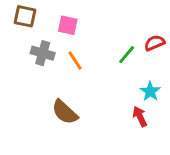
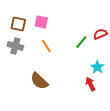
brown square: (25, 16) -> (18, 24), moved
gray cross: (43, 53) -> (15, 46), moved

